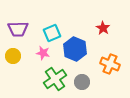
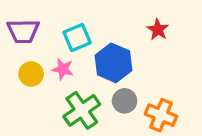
yellow circle: (13, 56) -> (31, 74), moved
orange cross: (110, 64) -> (161, 115), moved
gray circle: (82, 82) -> (125, 101), moved

